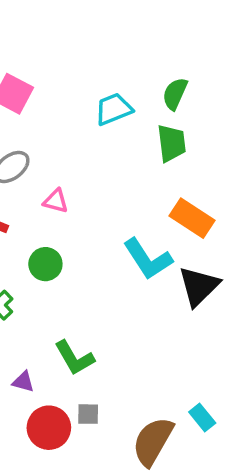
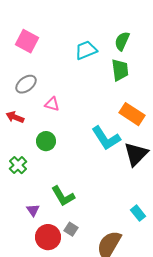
purple triangle: (23, 382) -> (33, 210), turned 40
gray square: (88, 414) -> (71, 229), turned 32
cyan rectangle: (202, 417) -> (138, 213), moved

